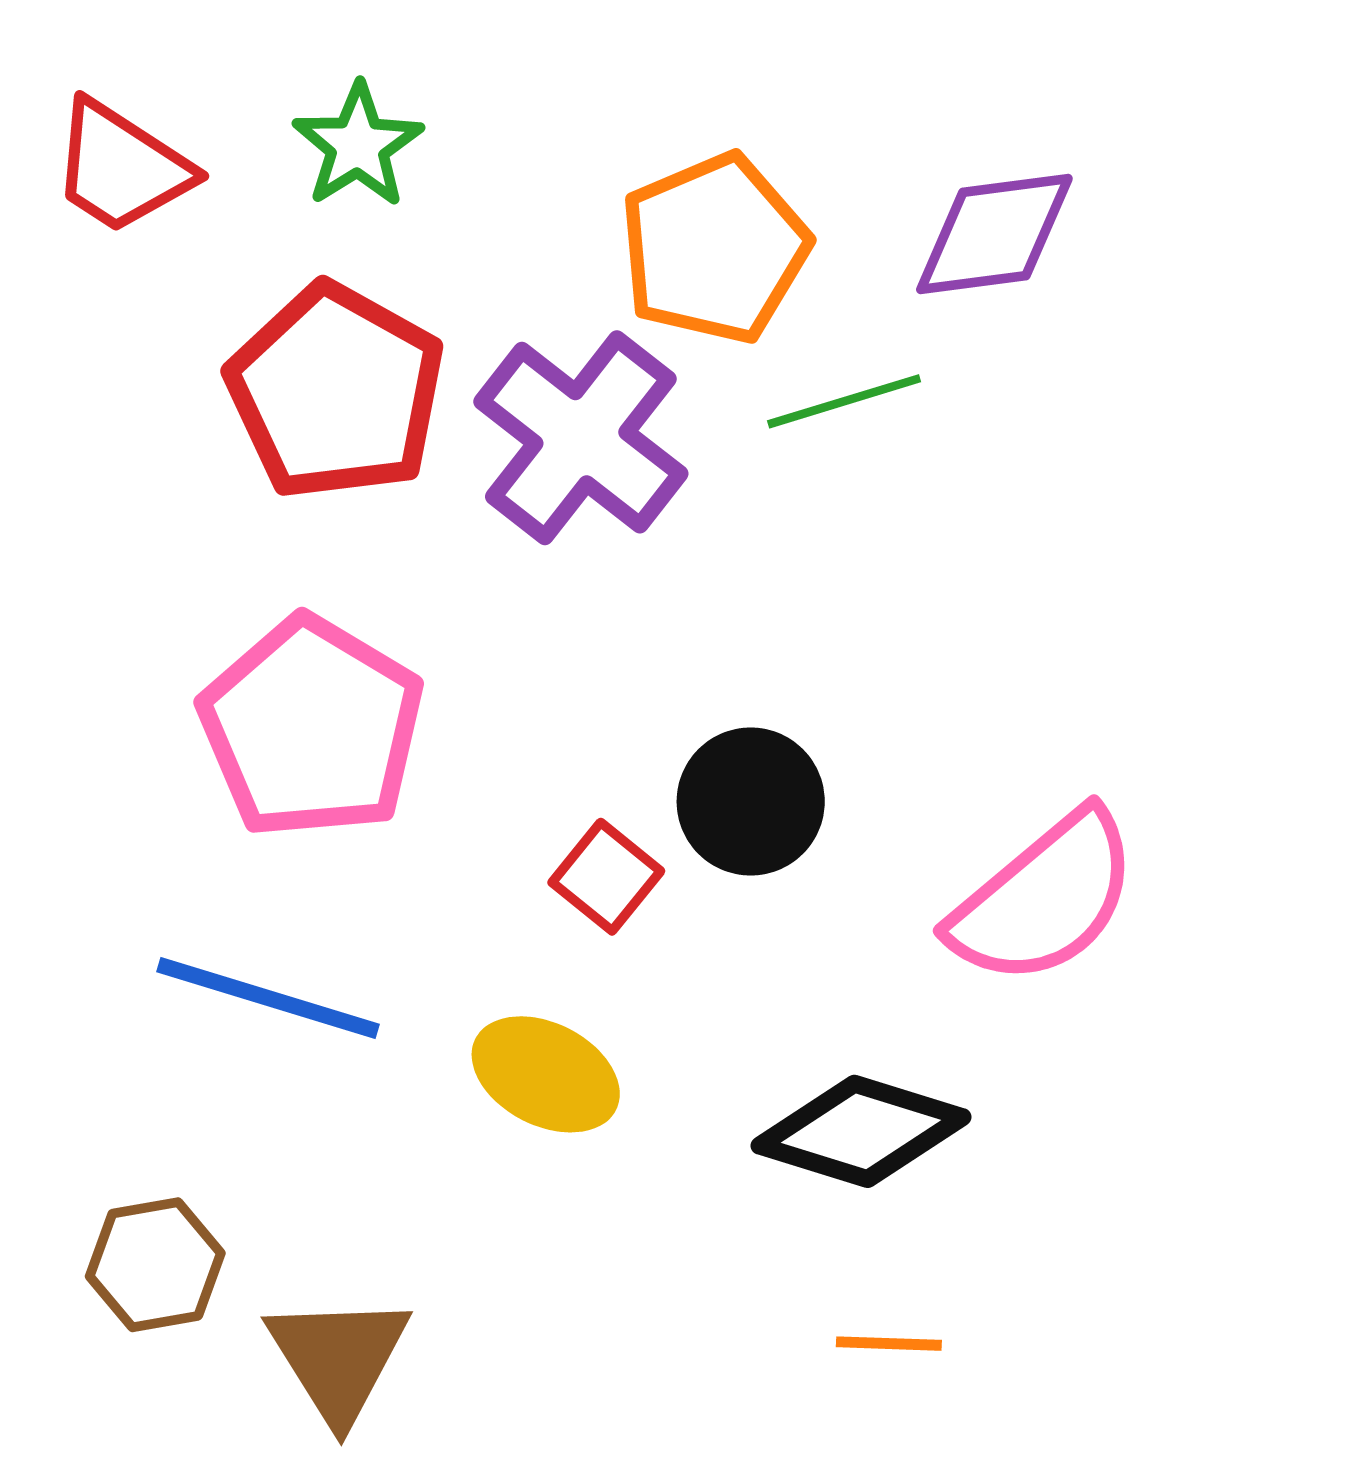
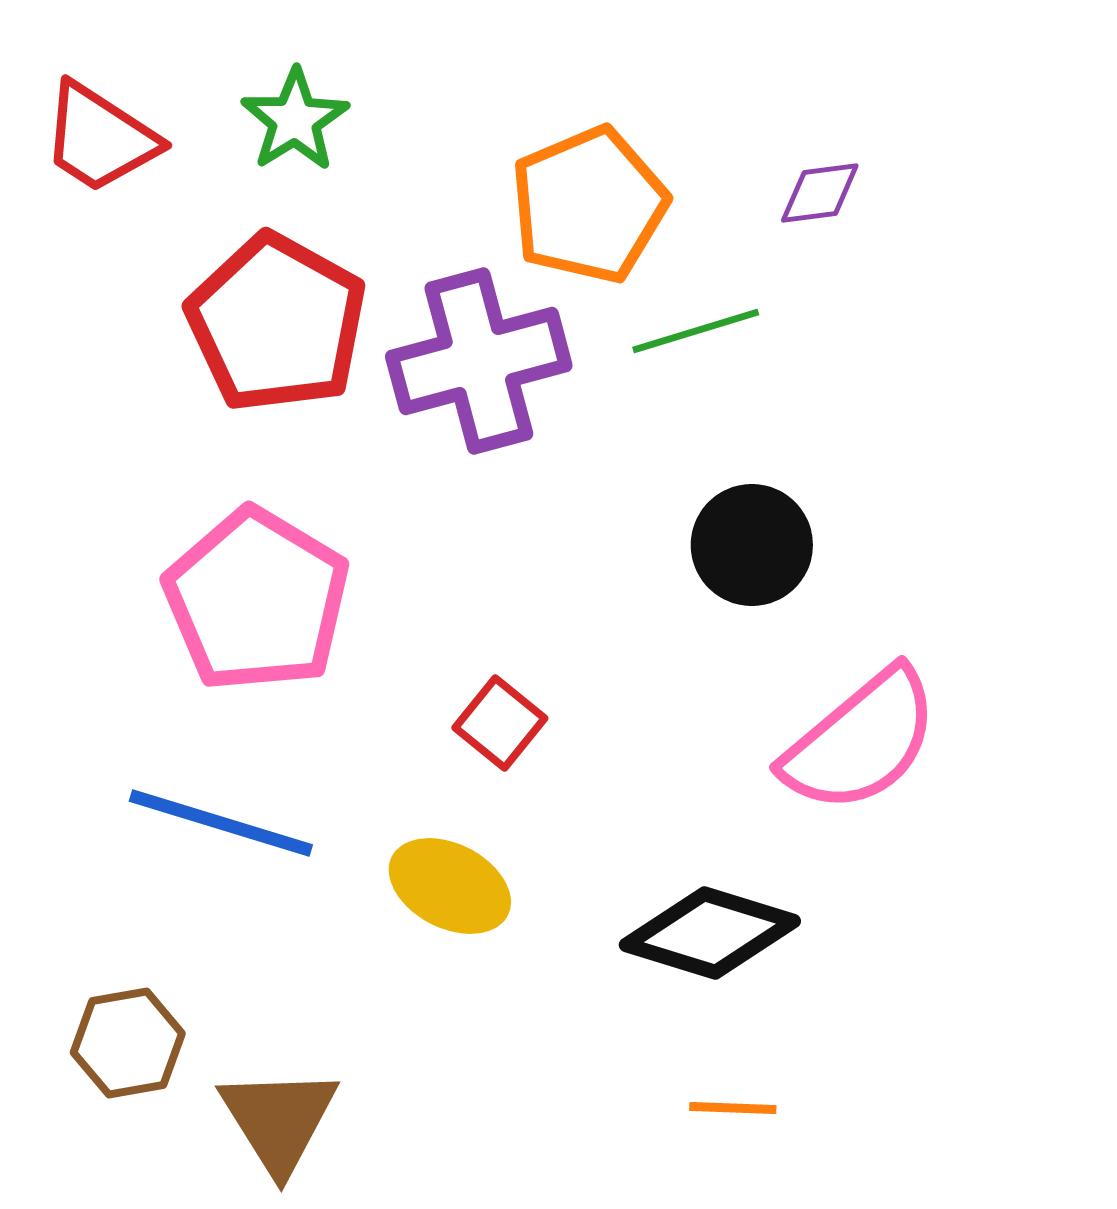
purple diamond: (994, 234) -> (820, 193), size x0.6
purple cross: (581, 438) -> (479, 361), turned 37
black circle: (751, 802) -> (752, 545), moved

